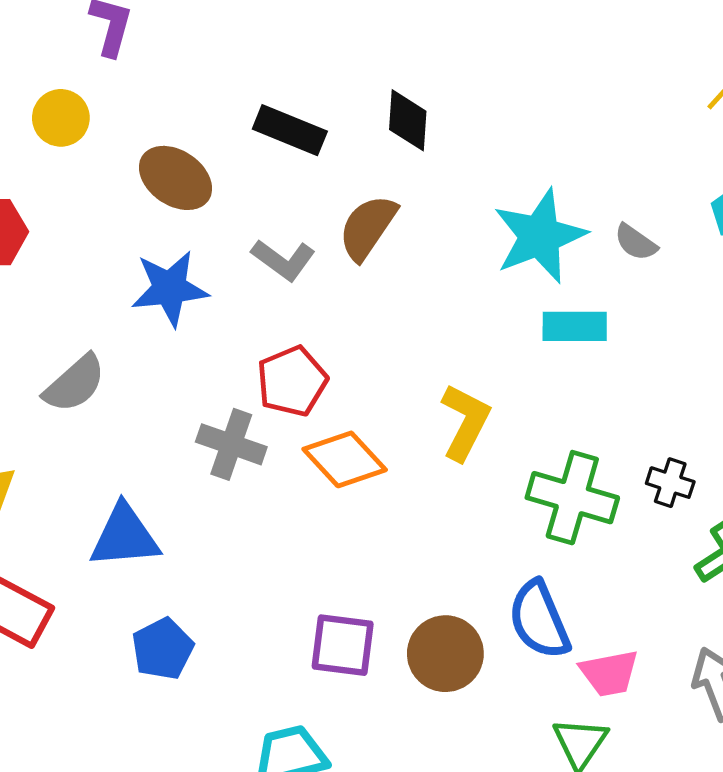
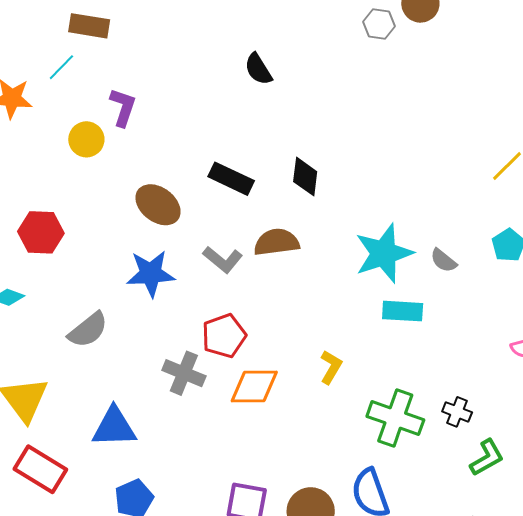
yellow circle: (61, 118) -> (86, 139), moved
brown semicircle: (368, 227) -> (276, 242), turned 45
yellow L-shape: (465, 422) -> (331, 367), size x0.7
orange diamond: (345, 459) -> (254, 386), turned -51

